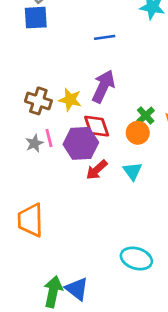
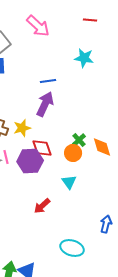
purple arrow: (103, 86) -> (45, 104), moved
yellow star: (70, 100) -> (22, 128), turned -30
red arrow: (97, 170) -> (42, 206), moved

